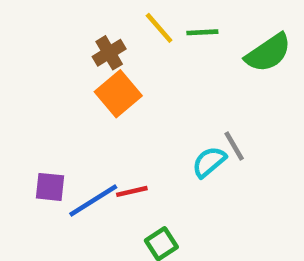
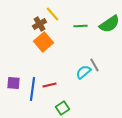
yellow line: (159, 28) -> (52, 14), moved
green line: (202, 32) -> (80, 26), moved
blue line: (93, 201) -> (32, 89), turned -50

